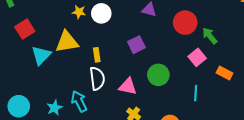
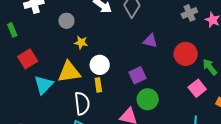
white circle: (101, 13) -> (100, 65), moved
green circle: (158, 75) -> (148, 99), moved
white semicircle: (97, 79) -> (82, 103), moved

